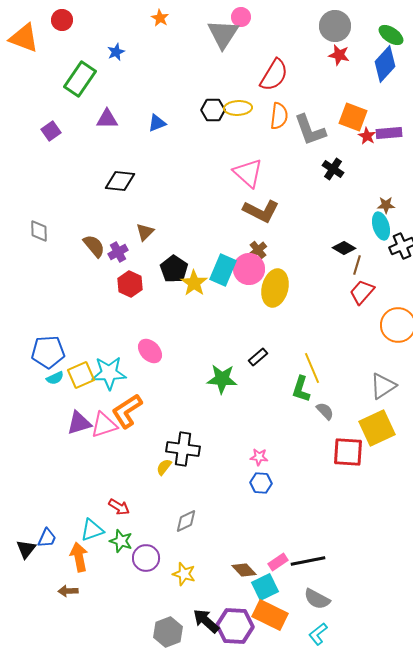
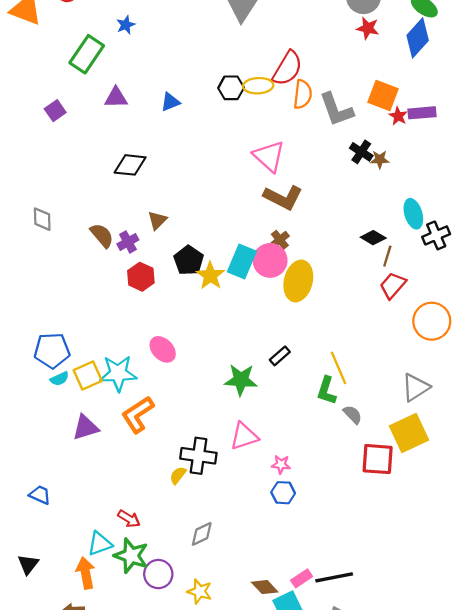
red semicircle: (274, 75) -> (287, 68), moved
brown star: (386, 205) -> (380, 159), moved
pink triangle: (104, 425) -> (244, 436), moved
blue trapezoid: (47, 538) -> (40, 495), moved, turned -90
green star: (121, 541) -> (131, 556), size x1.4

